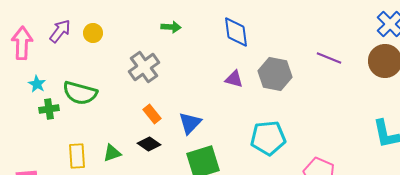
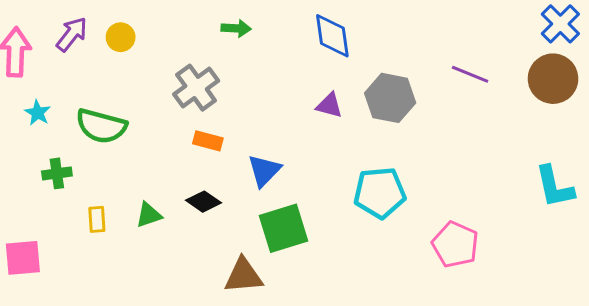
green cross: (49, 109) -> (57, 173), moved
orange rectangle: (152, 114) -> (208, 141), moved, turned -36
yellow rectangle: (77, 156) -> (97, 219), size x0.7

